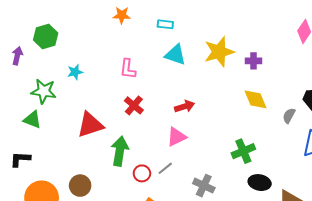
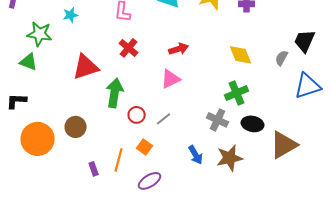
yellow diamond: (256, 99) -> (241, 55), moved
gray line: (165, 168) -> (164, 119), moved
gray cross: (204, 186) -> (218, 120), moved

